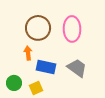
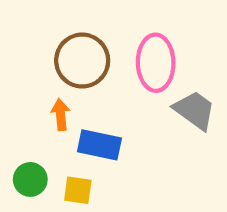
gray trapezoid: (77, 68) -> (195, 110), moved
yellow square: (36, 88) -> (78, 190), turned 32

